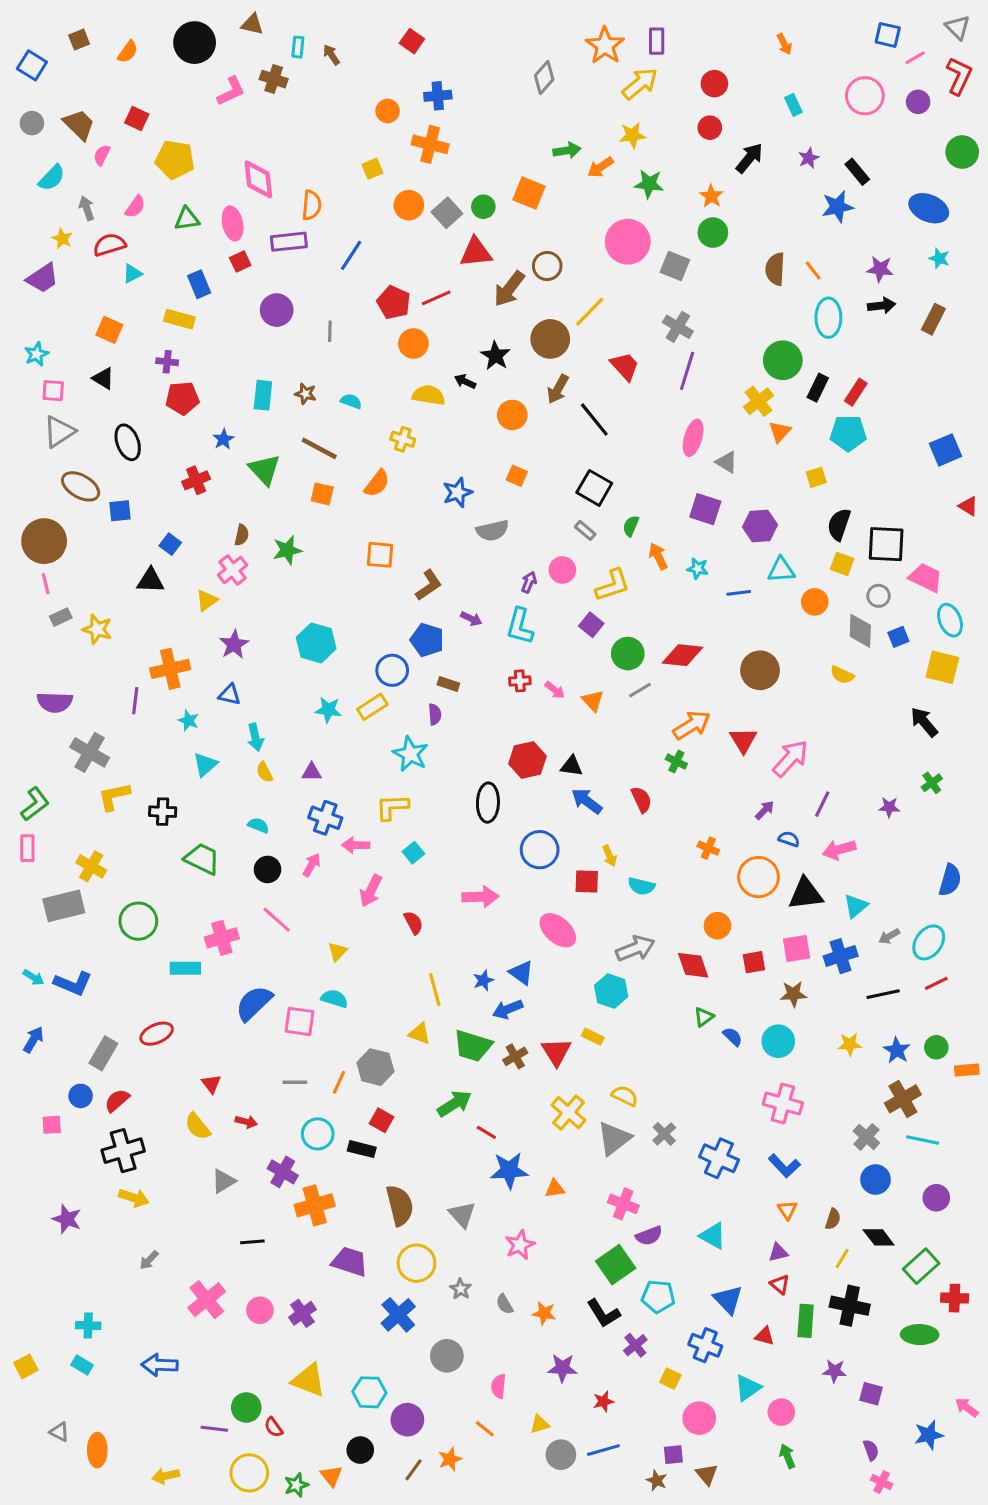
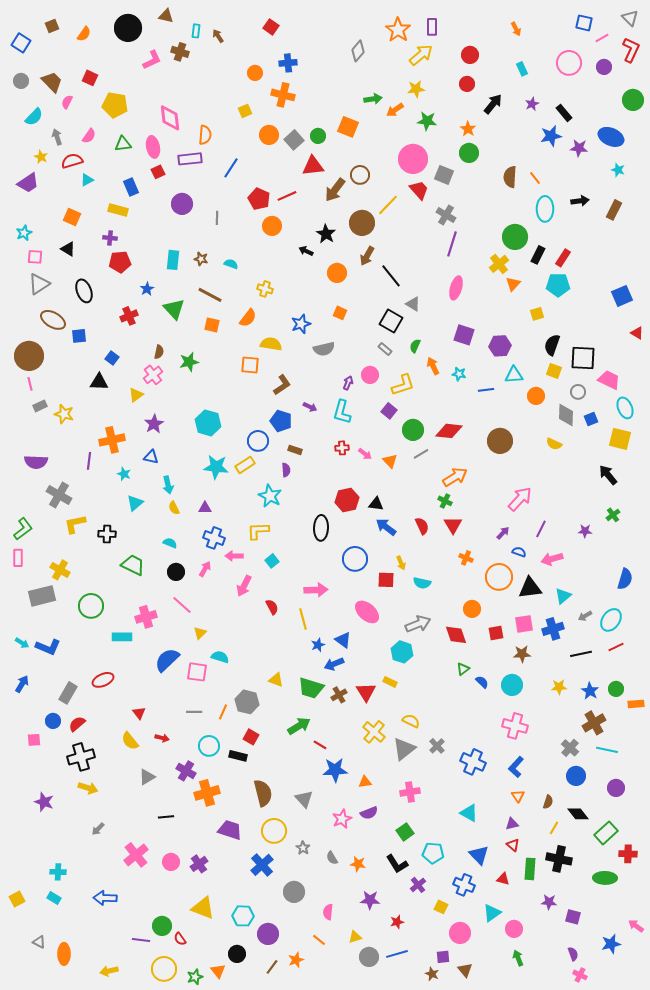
purple star: (880, 269) -> (579, 148), moved
red trapezoid: (625, 366) -> (419, 190), moved
yellow semicircle: (429, 395) -> (271, 344), moved
gray triangle: (727, 462) -> (413, 304), moved
cyan star: (328, 710) -> (216, 467), size x1.4
red triangle: (743, 740) -> (453, 525), moved
yellow triangle: (337, 952) -> (200, 633), moved
yellow line: (435, 990) -> (303, 619), moved
blue L-shape: (784, 1166) -> (516, 767), turned 85
pink cross: (623, 1204) -> (410, 792), turned -30
purple semicircle: (649, 1236) -> (369, 813), moved
green square: (616, 1265) -> (405, 832), size x0.7

